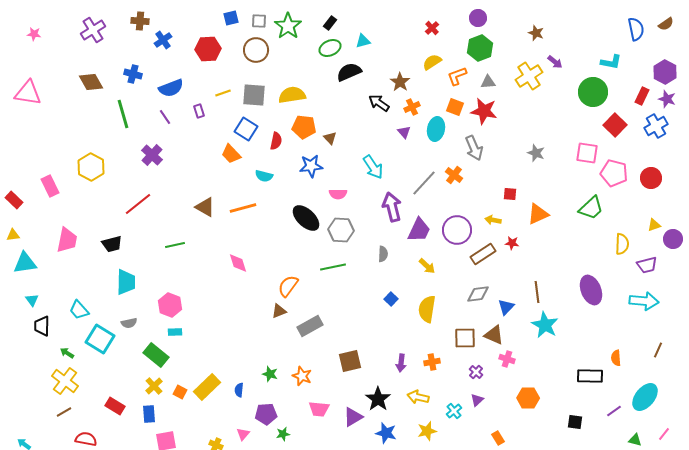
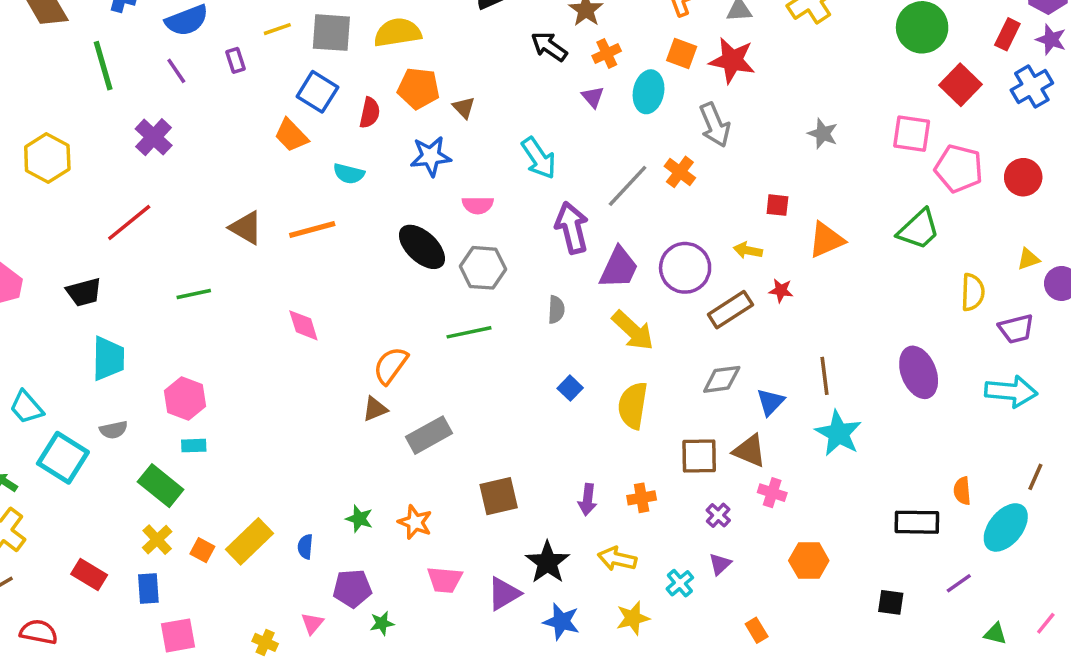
yellow arrow: (427, 266) -> (633, 331), size x1.5
cyan ellipse: (645, 397) -> (1006, 527), moved

